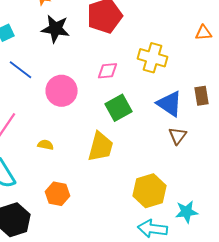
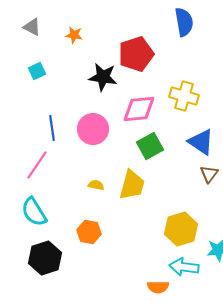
black star: (56, 29) -> (103, 77), moved
blue line: (20, 70) -> (52, 128), moved, turned 45
pink diamond: (108, 71) -> (139, 109), size x1.6
yellow semicircle: (46, 145) -> (96, 185), moved

